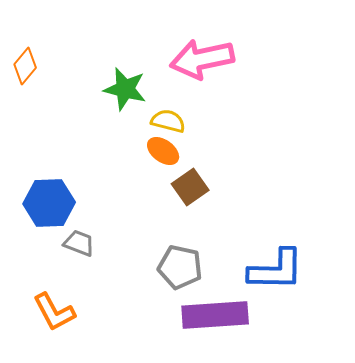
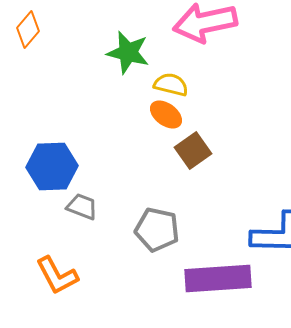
gray pentagon: (180, 267) -> (157, 230), moved

